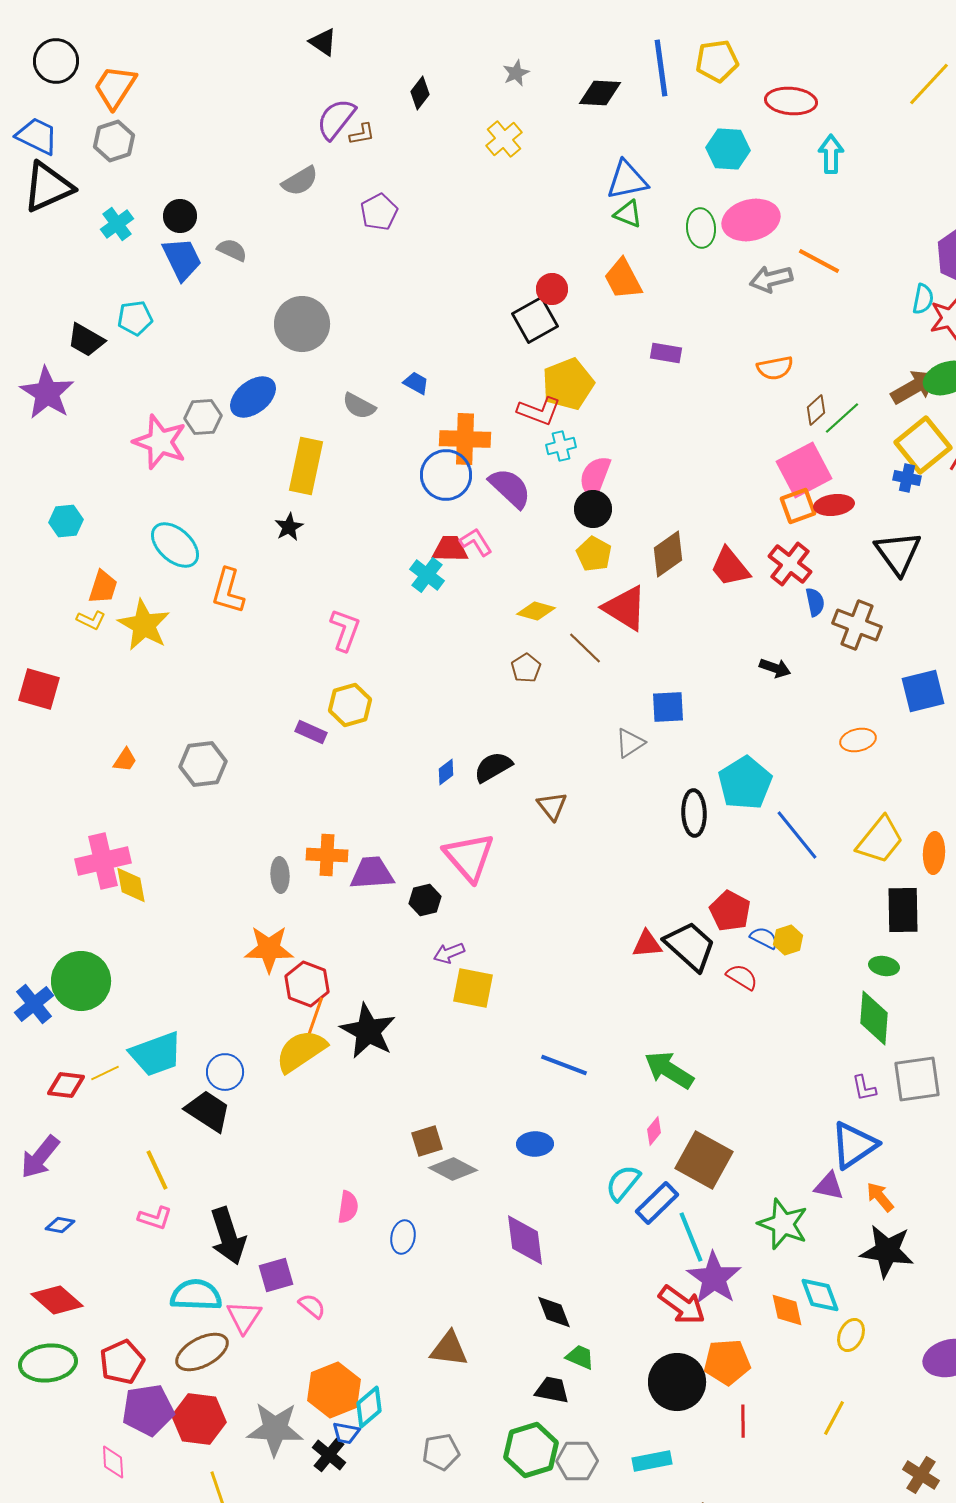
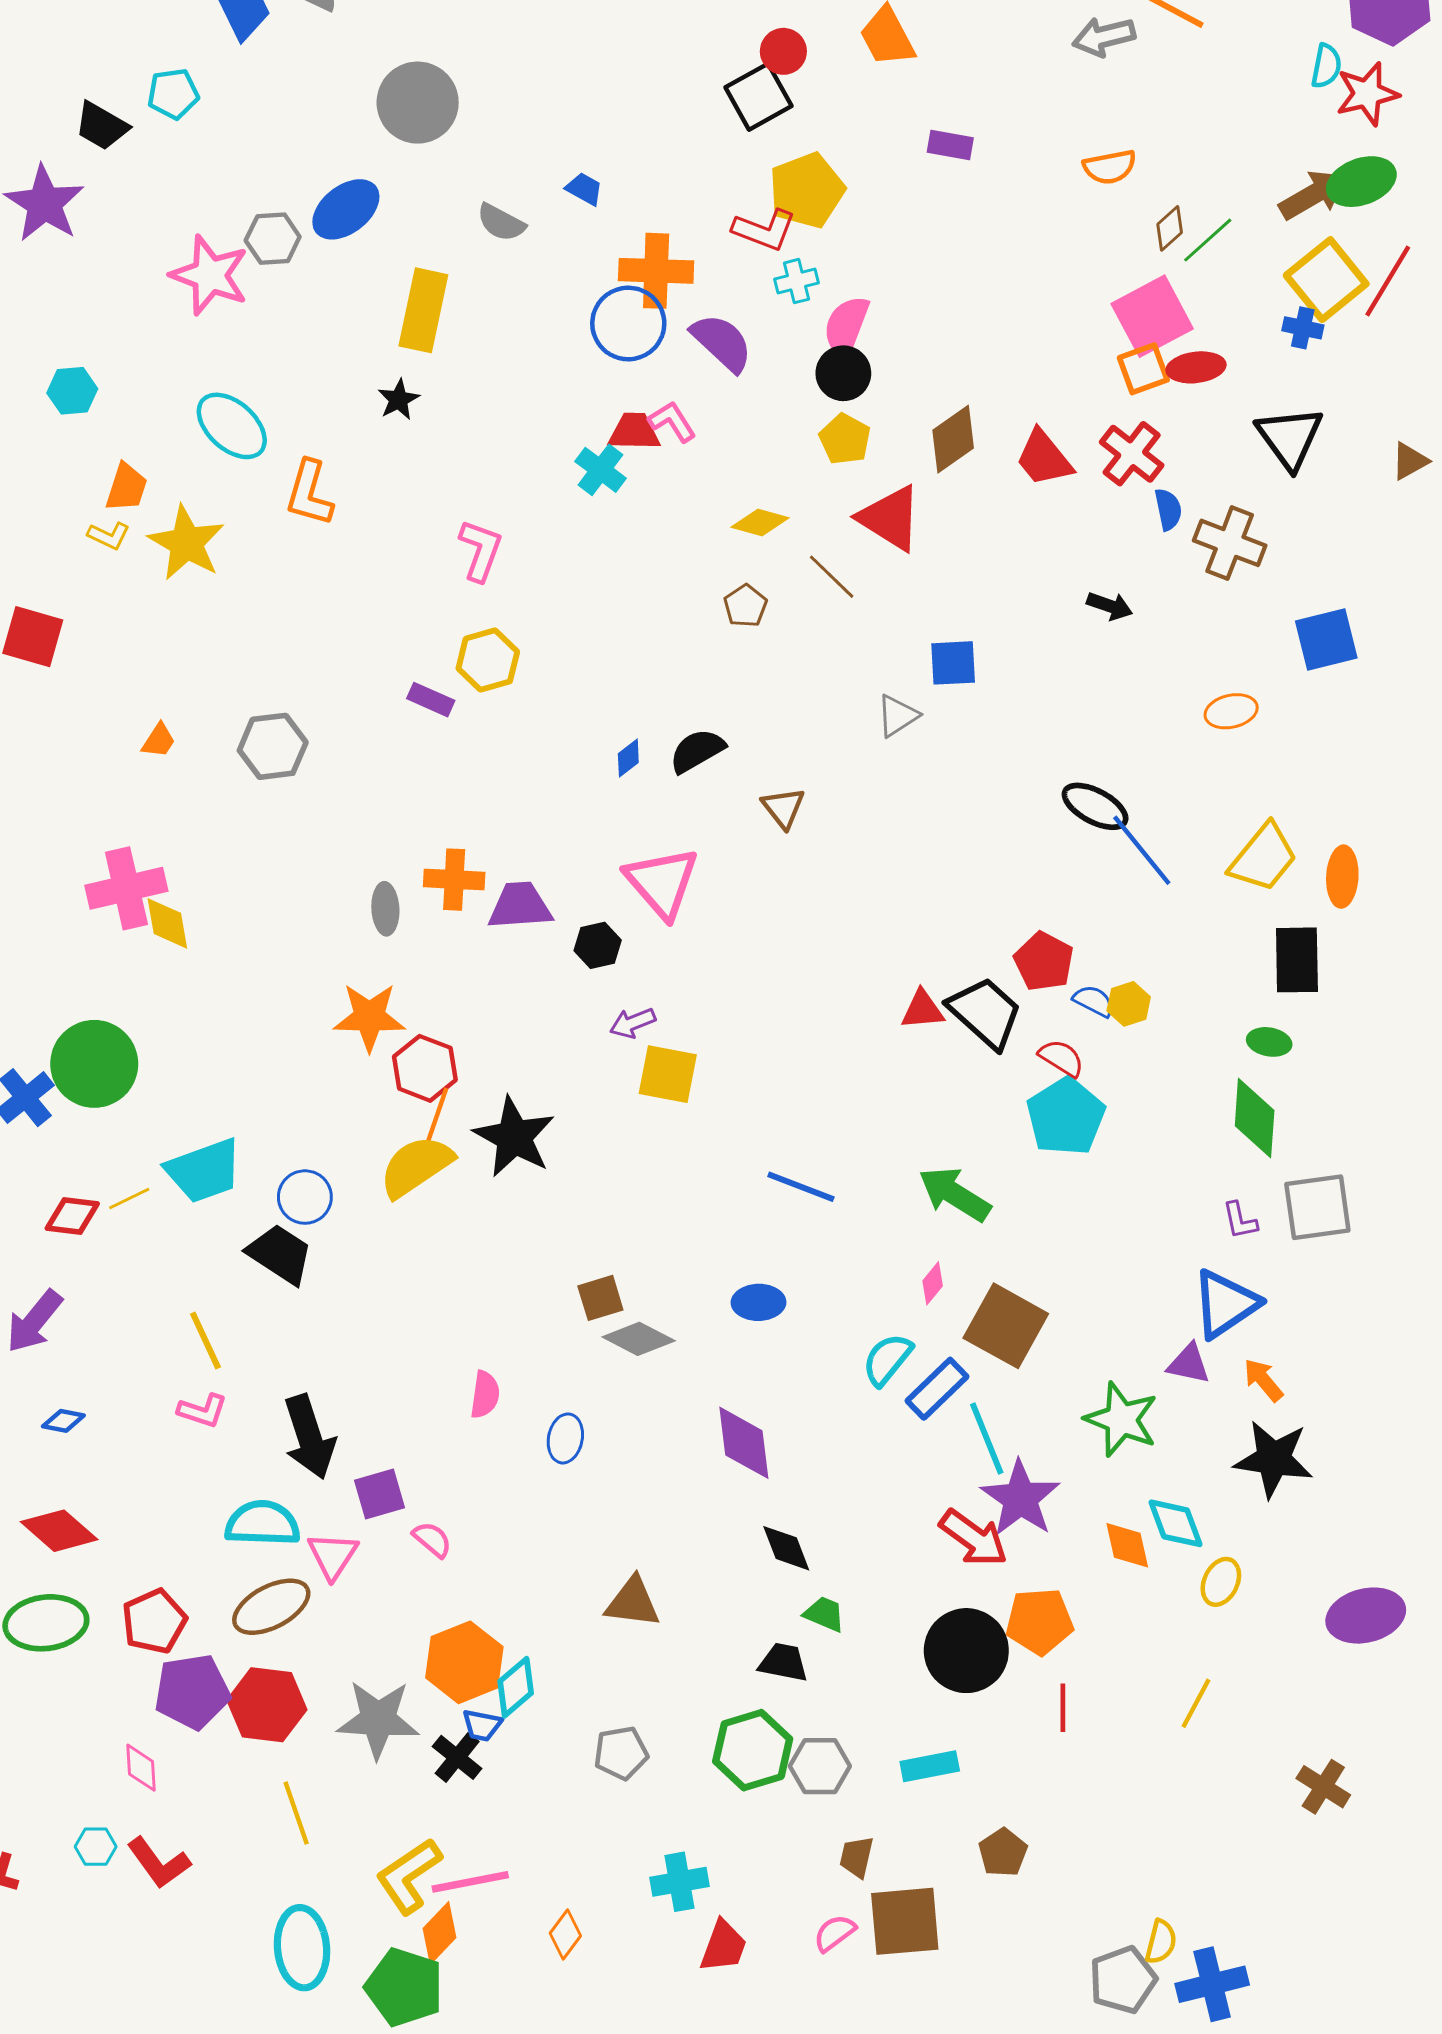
cyan pentagon: (745, 783) -> (1066, 1117), moved
black ellipse: (694, 813) -> (1095, 806), moved, turned -60

